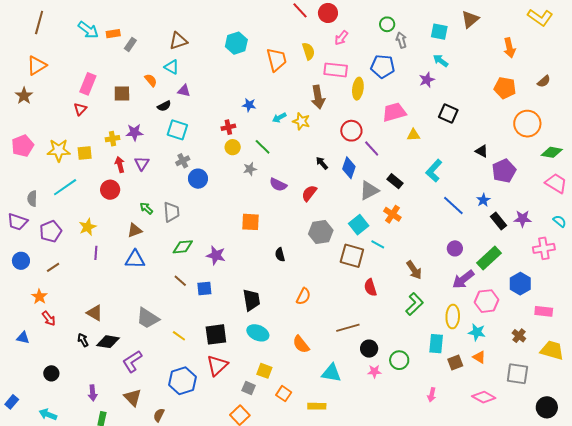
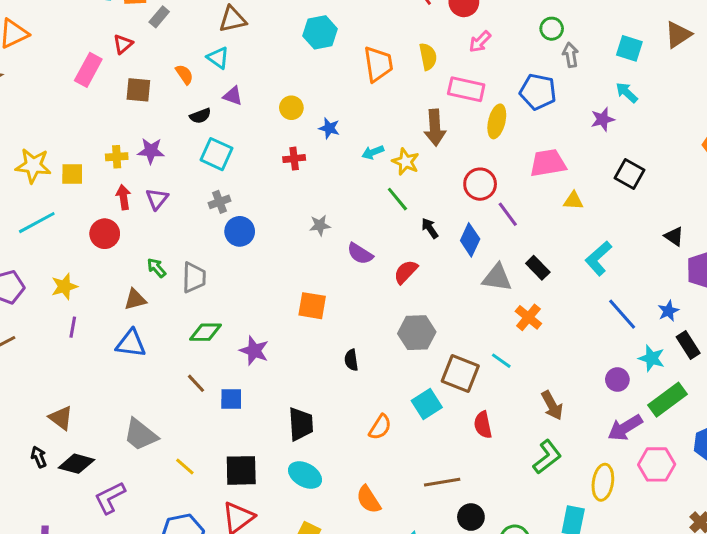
red triangle: (80, 109) -> (123, 44), moved
yellow circle: (233, 147) -> (291, 108), moved
green line: (263, 147) -> (397, 199), moved
gray triangle: (369, 191) -> (497, 278), turned 30
cyan square: (359, 225) -> (427, 404), moved
cyan star: (477, 332) -> (652, 358), moved

